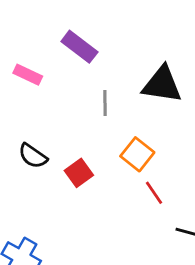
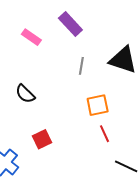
orange square: (137, 154) -> (98, 105), turned 30
red square: (79, 173) -> (42, 139), moved

